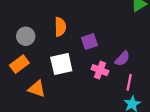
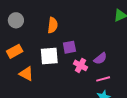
gray circle: (26, 36) -> (16, 20), moved
purple square: (89, 42) -> (69, 47), moved
pink line: (129, 82) -> (103, 79), turned 56

